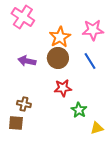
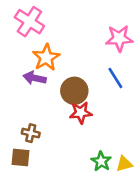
orange star: (60, 37) -> (46, 57), moved
brown circle: (58, 58) -> (74, 91), moved
green star: (79, 110) -> (101, 161), moved

